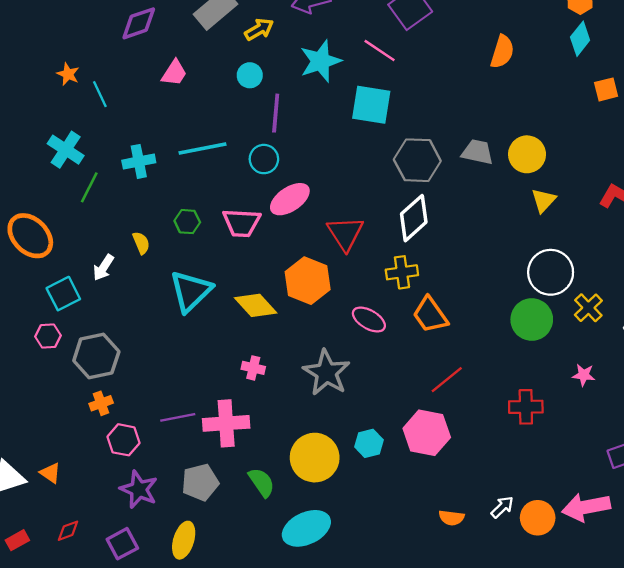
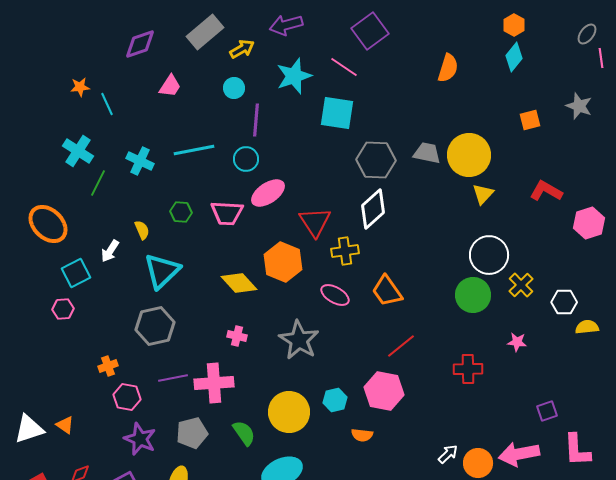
orange star: (68, 74) -> (80, 87), turned -30
orange square: (606, 89) -> (530, 120), moved
yellow circle: (527, 154) -> (469, 155), size x1.4
cyan cross: (139, 161) -> (140, 161), turned 36
yellow cross: (402, 272) -> (345, 251), moved
cyan triangle: (191, 291) -> (162, 271), moved
gray hexagon: (96, 356) -> (155, 326), moved
orange semicircle: (451, 518) -> (362, 435), moved

